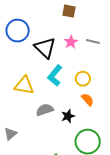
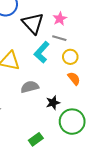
gray line: (93, 41) -> (59, 38), moved
black star: (68, 116) -> (53, 103), moved

